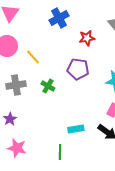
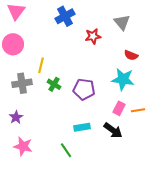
yellow line: (33, 57) -> (41, 65), moved, turned 56
purple pentagon: (78, 69) -> (84, 89), moved
green line: (60, 152) -> (66, 150), turned -35

